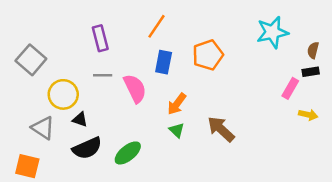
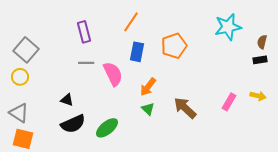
pink rectangle: (290, 88) -> (229, 102), moved
yellow circle: (63, 94) -> (20, 77), moved, size x0.7
gray triangle: (43, 128) -> (19, 113), moved

